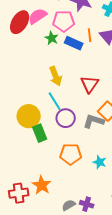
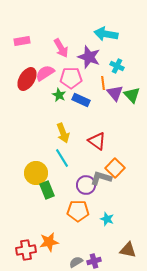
orange line: (90, 35) -> (103, 83), moved
red triangle: (90, 84) -> (97, 141), turned -30
purple circle: (66, 118) -> (86, 185), moved
orange star: (42, 185) -> (49, 242), turned 30
purple cross: (87, 204) -> (94, 261), turned -32

